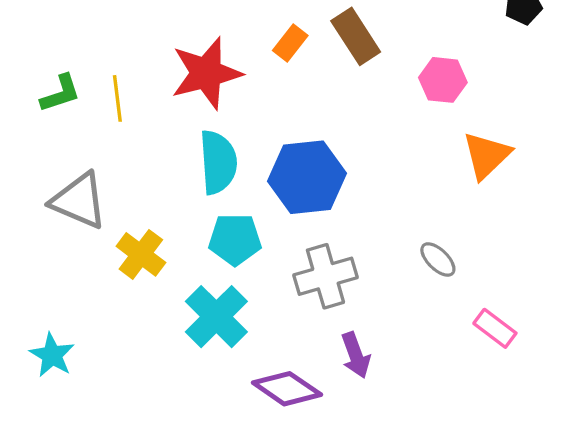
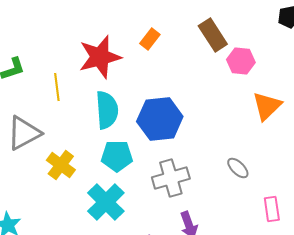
brown rectangle: (356, 36) -> (213, 35), moved
yellow line: (117, 98) -> (57, 87), moved
gray triangle: (79, 201) -> (24, 133), turned -51
pink rectangle: (495, 328) -> (272, 209), turned 45

